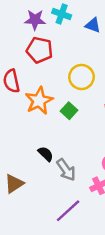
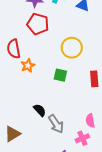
orange star: (39, 101) -> (28, 66), moved, size x0.6
green square: (69, 111) -> (60, 75), turned -32

